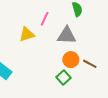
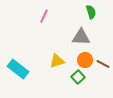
pink line: (45, 19) -> (44, 16), moved
yellow triangle: (27, 34) -> (57, 61), moved

